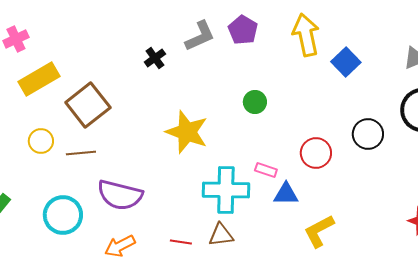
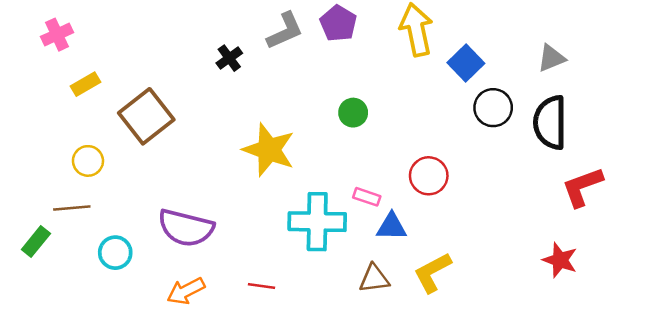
yellow rectangle: (39, 79) -> (85, 84), size x0.6
black circle: (368, 134) -> (493, 108), moved
brown line: (81, 153) -> (72, 208), moved
cyan circle: (63, 215) -> (115, 253), size x0.7
brown triangle: (221, 235) -> (374, 279), moved

